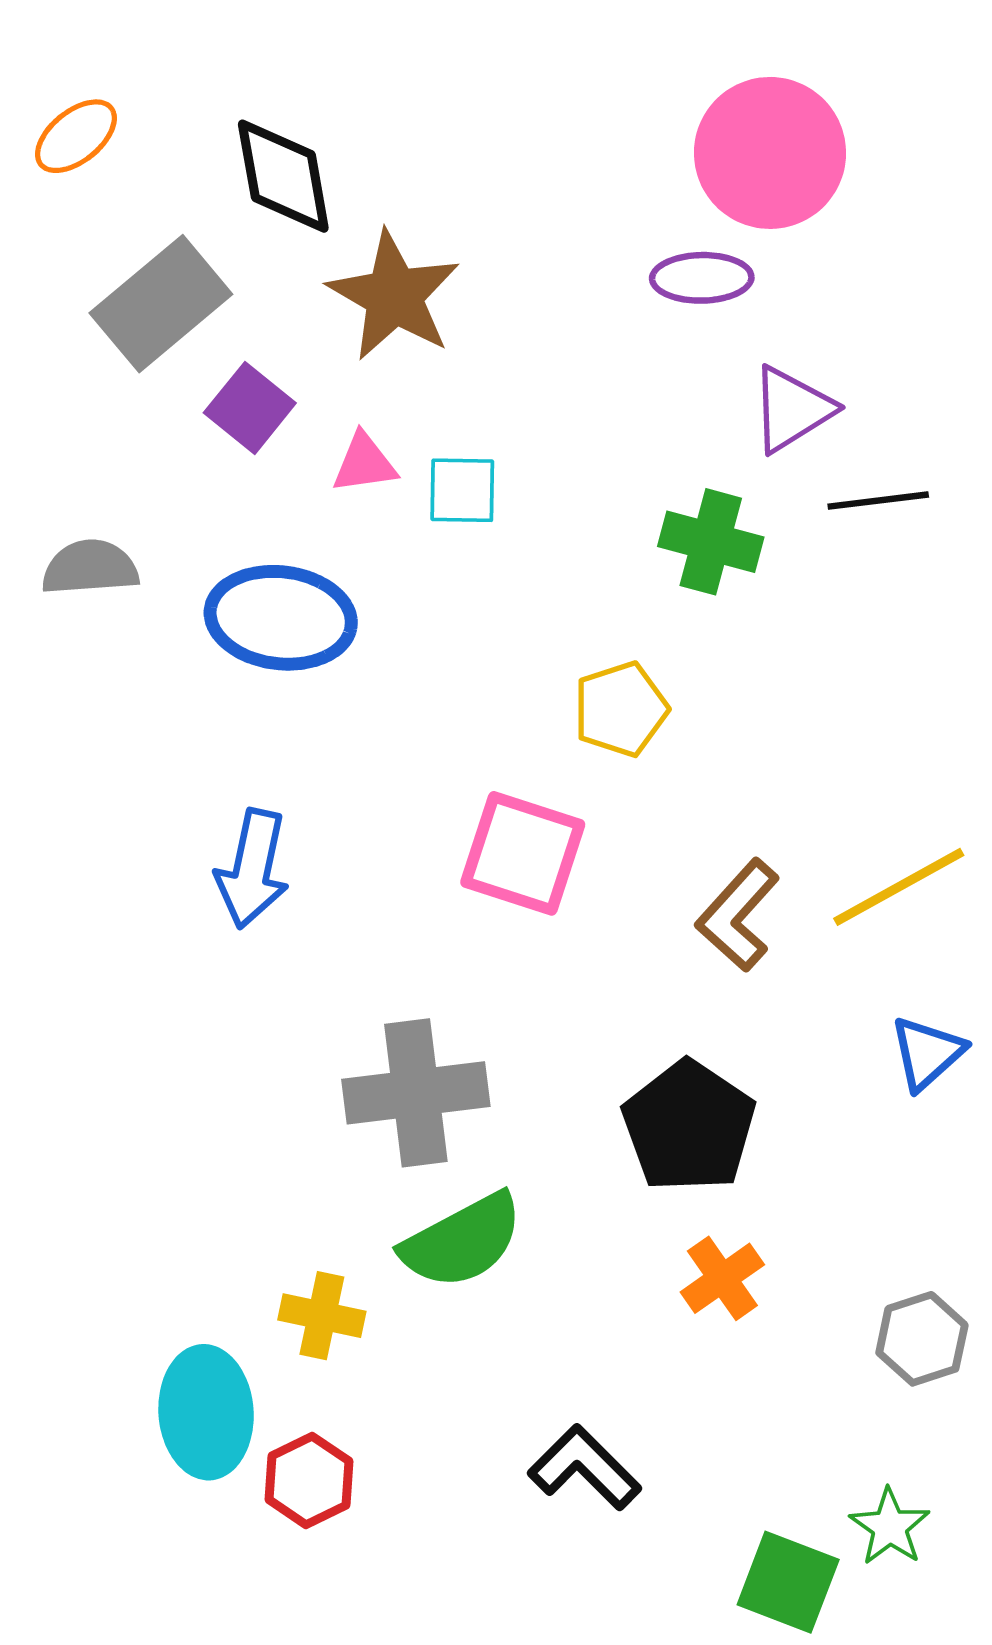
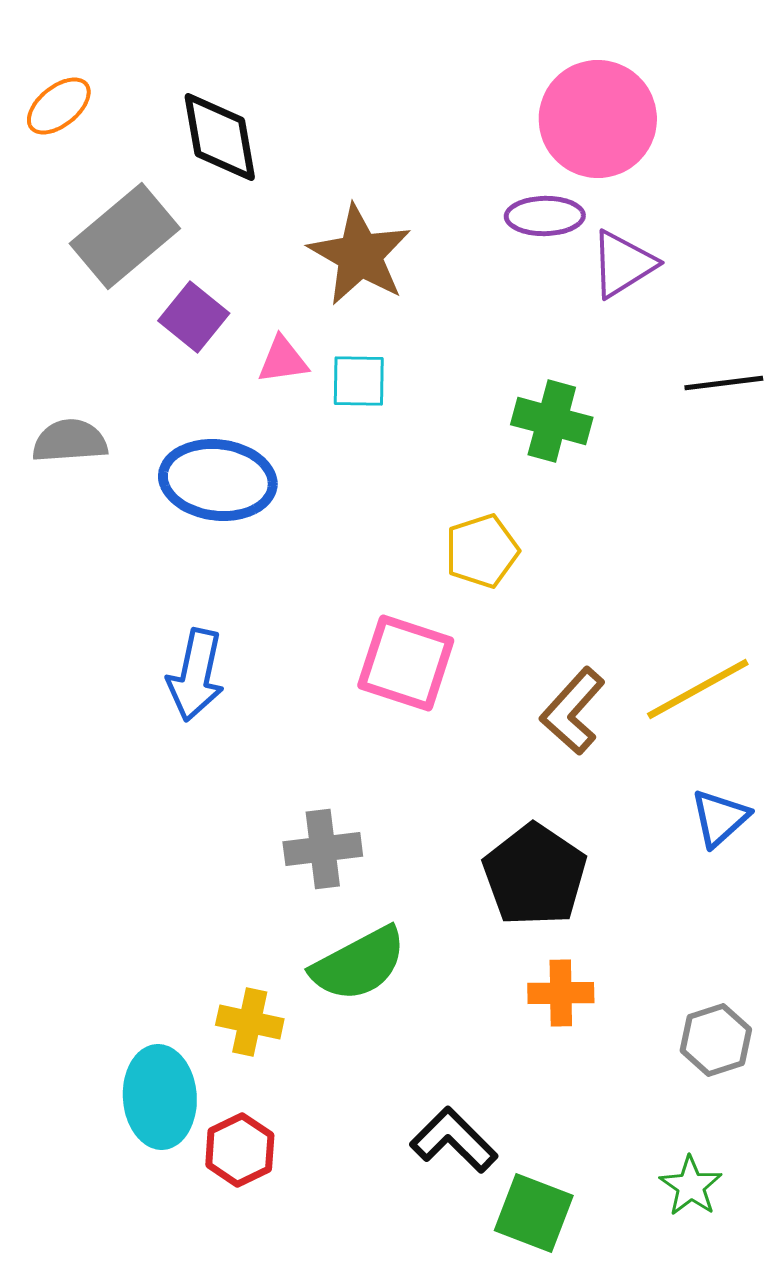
brown star: (394, 296) -> (360, 255), moved
purple triangle: (792, 409) -> (623, 264), moved
black line: (878, 501) -> (724, 383), moved
gray cross: (416, 1093) -> (323, 849), size x0.7
orange cross: (722, 1278) -> (561, 993), turned 34
green square: (788, 1582) -> (534, 1213), moved

